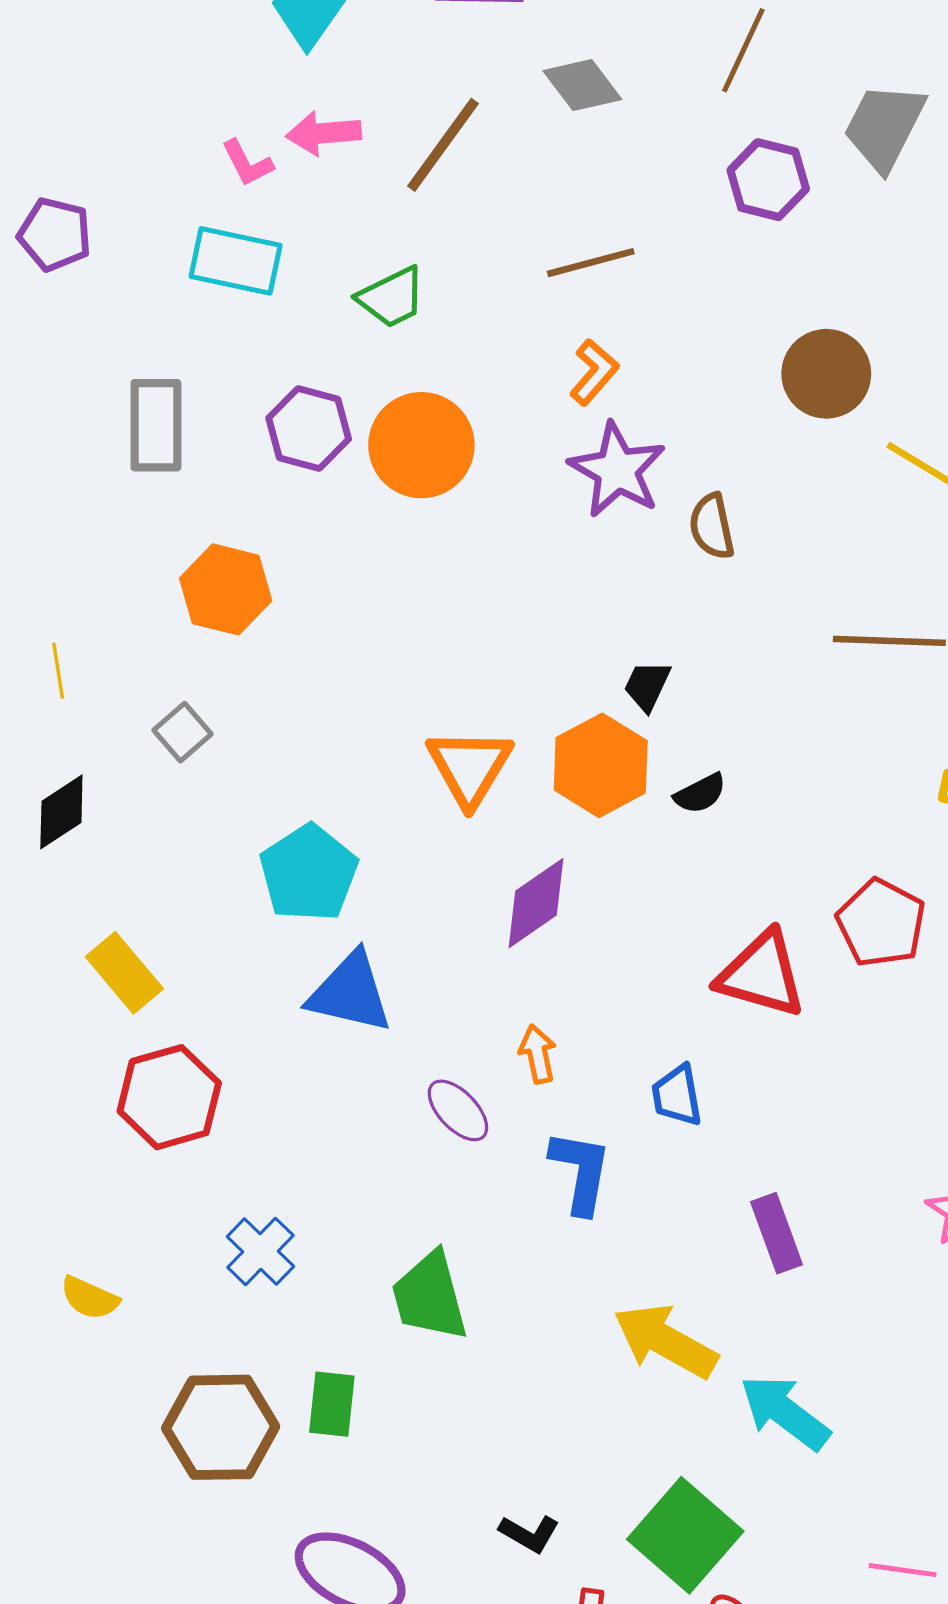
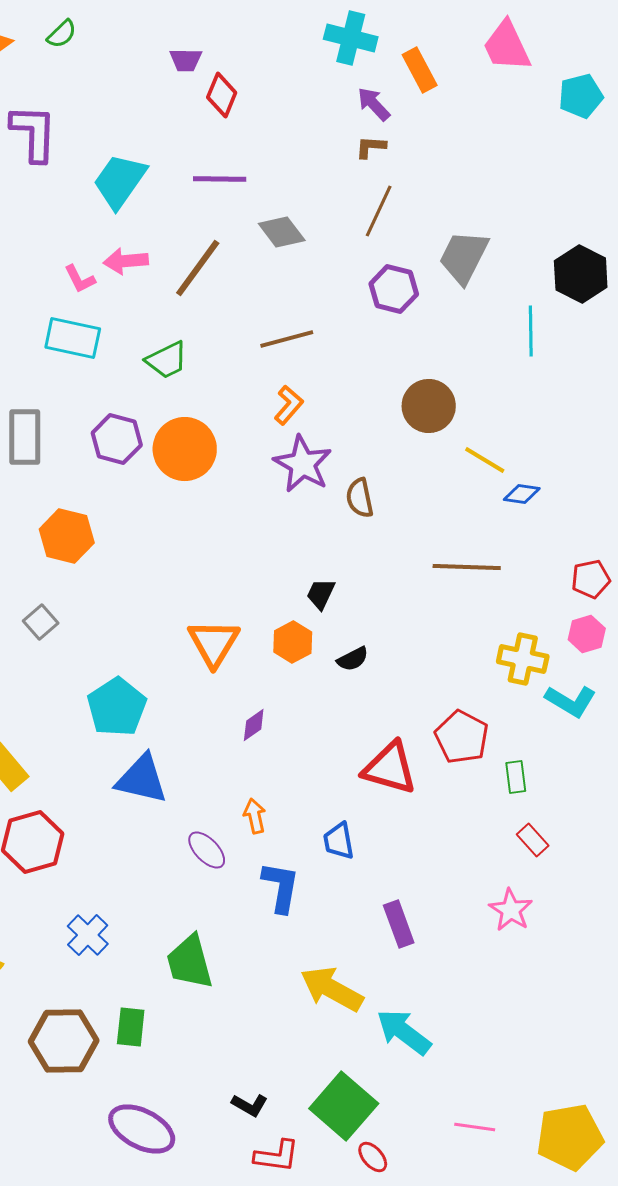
orange hexagon: (601, 765) -> (293, 642), size x0.7
purple diamond: (536, 903) -> (254, 725), size x0.6

